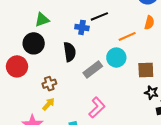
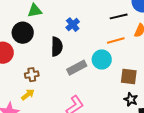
black line: (99, 16) -> (119, 16), moved
blue cross: (82, 27) -> (73, 25), turned 32

